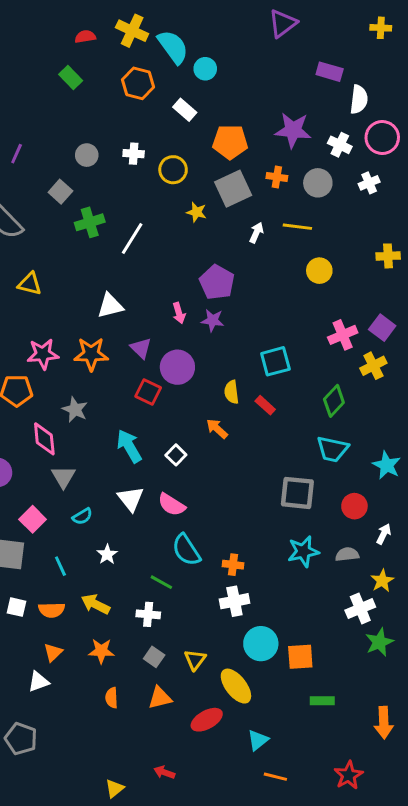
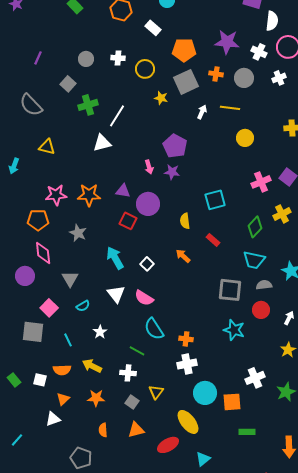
white triangle: (110, 306) -> (102, 143), moved
purple triangle: (141, 348) -> (123, 191), turned -35
yellow cross: (373, 366) -> (282, 214), moved
red rectangle: (265, 405) -> (213, 240), moved
orange arrow: (217, 429) -> (183, 256), moved
pink diamond: (44, 439) -> (43, 253), moved
red circle: (354, 506) -> (261, 310), moved
cyan star: (303, 551) -> (234, 330), turned 30
gray semicircle: (347, 554) -> (264, 285), moved
white square: (17, 607) -> (40, 380), moved
white cross: (360, 609) -> (255, 378), moved
yellow triangle: (195, 660) -> (156, 392), moved
gray pentagon: (21, 739) -> (81, 458), moved

